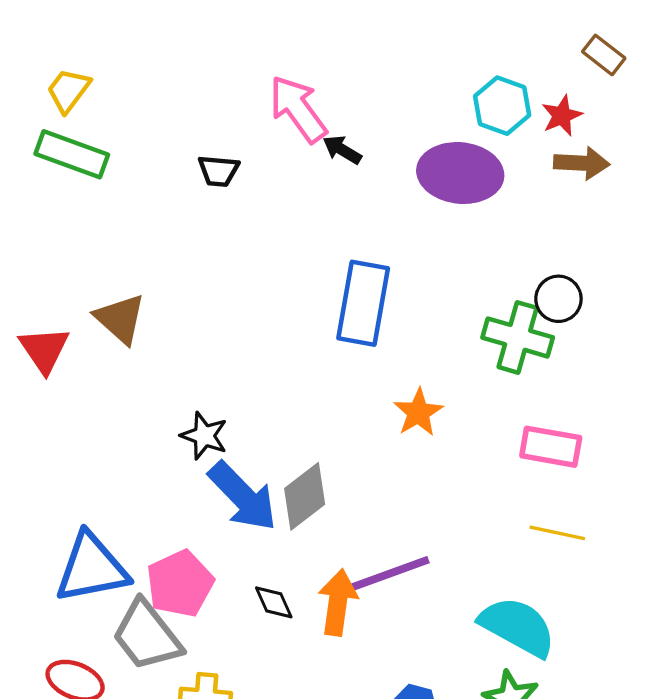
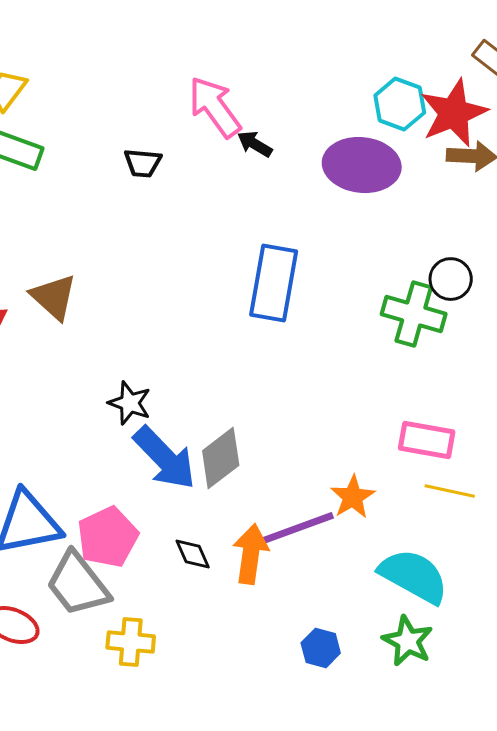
red star: (562, 116) -> (454, 113), size x1.8
orange star: (418, 413) -> (353, 497), moved
pink rectangle: (551, 447) -> (427, 440), moved

